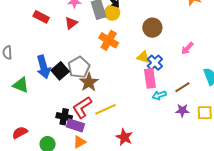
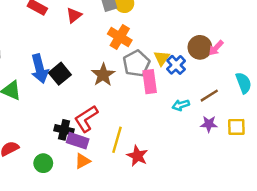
brown circle: (152, 28) -> (200, 47), moved
yellow triangle: (143, 57) -> (162, 58), turned 48
gray pentagon: (79, 67) -> (136, 63), moved
pink rectangle: (150, 78) -> (150, 82), moved
brown star: (89, 82) -> (103, 75), moved
yellow line: (106, 109) -> (117, 140), moved, turned -50

